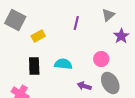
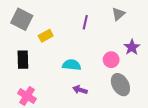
purple star: (121, 36) -> (132, 47), moved
black rectangle: (34, 66) -> (23, 60), moved
purple arrow: (84, 86) -> (80, 90), moved

